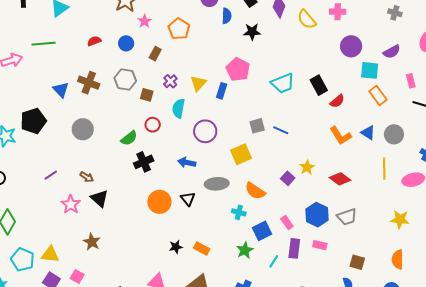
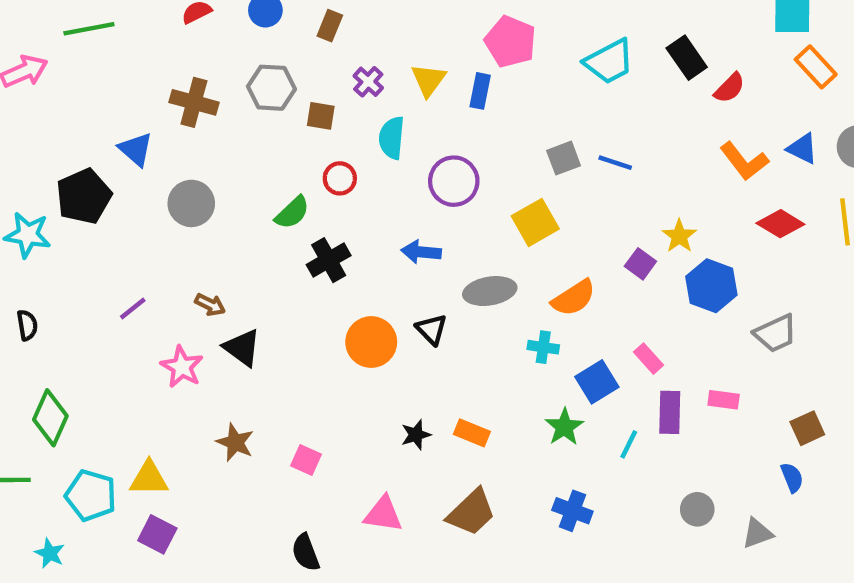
blue triangle: (61, 90) -> (136, 149), moved
red diamond: (340, 179) -> (780, 224), moved
orange semicircle: (255, 191) -> (574, 298), turned -60
blue hexagon: (317, 215) -> (711, 286), moved
brown square: (357, 262) -> (807, 428), turned -35
pink square: (77, 276) -> (306, 460), moved

